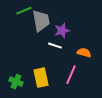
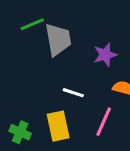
purple star: (62, 31) -> (105, 55), moved
white line: (55, 46) -> (73, 93), moved

